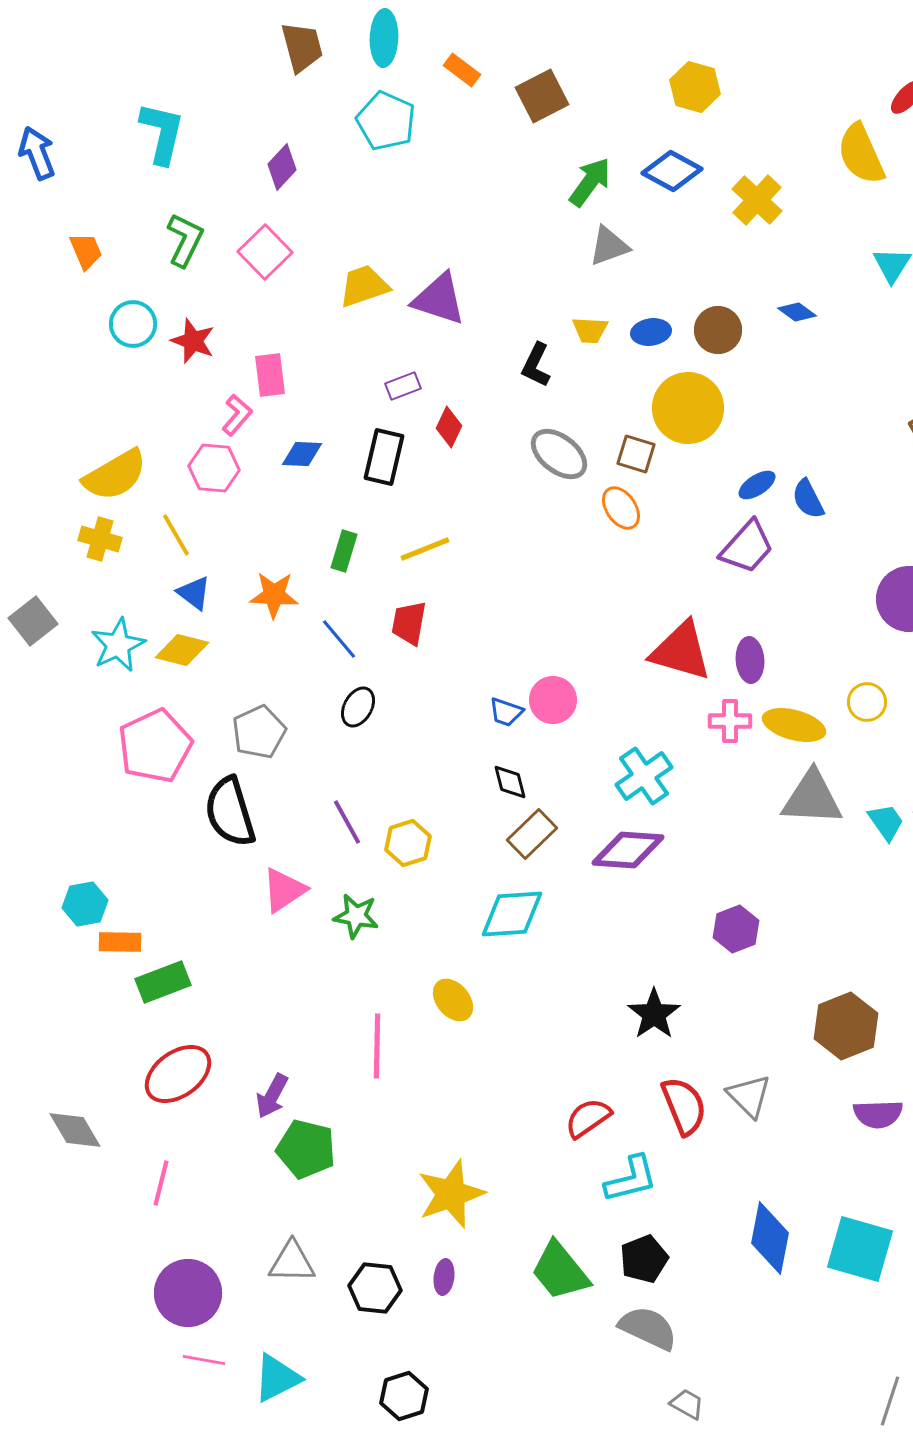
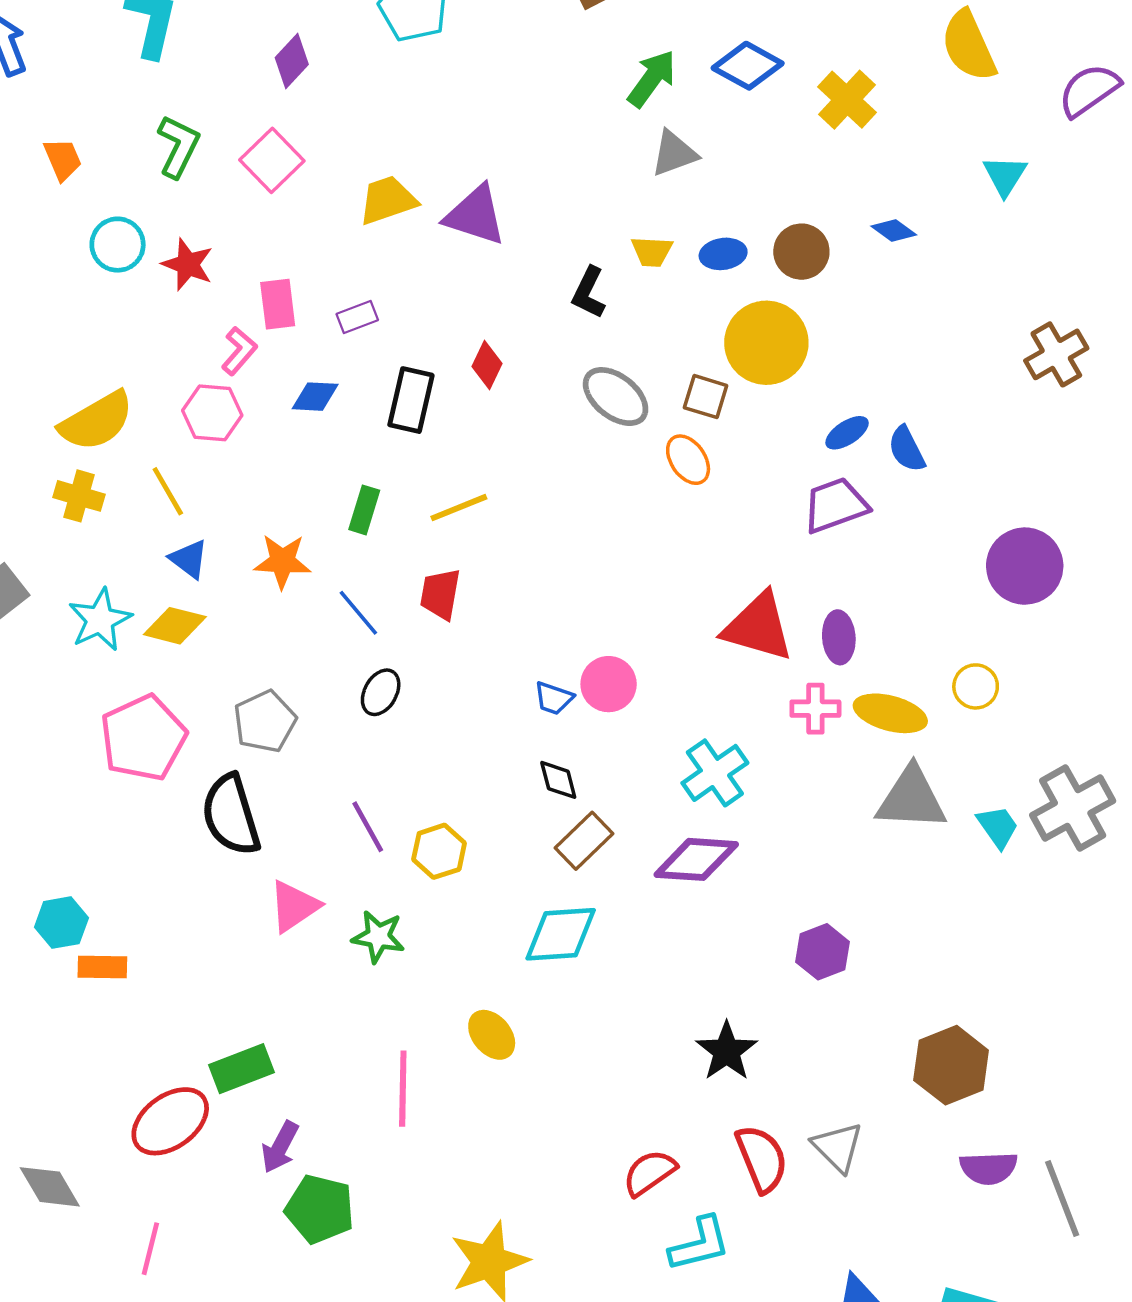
purple rectangle: (403, 386) -> (357, 317), moved
purple trapezoid: (747, 547) -> (835, 505), turned -152
green rectangle: (163, 982) -> (241, 1069), moved

